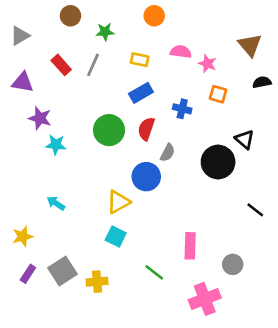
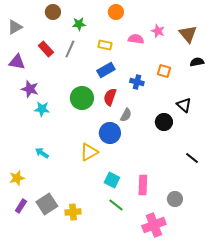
pink star: (207, 64) -> (158, 31), moved
black circle: (218, 162) -> (164, 122), size x0.7
cyan square: (116, 236) -> (112, 180), moved

